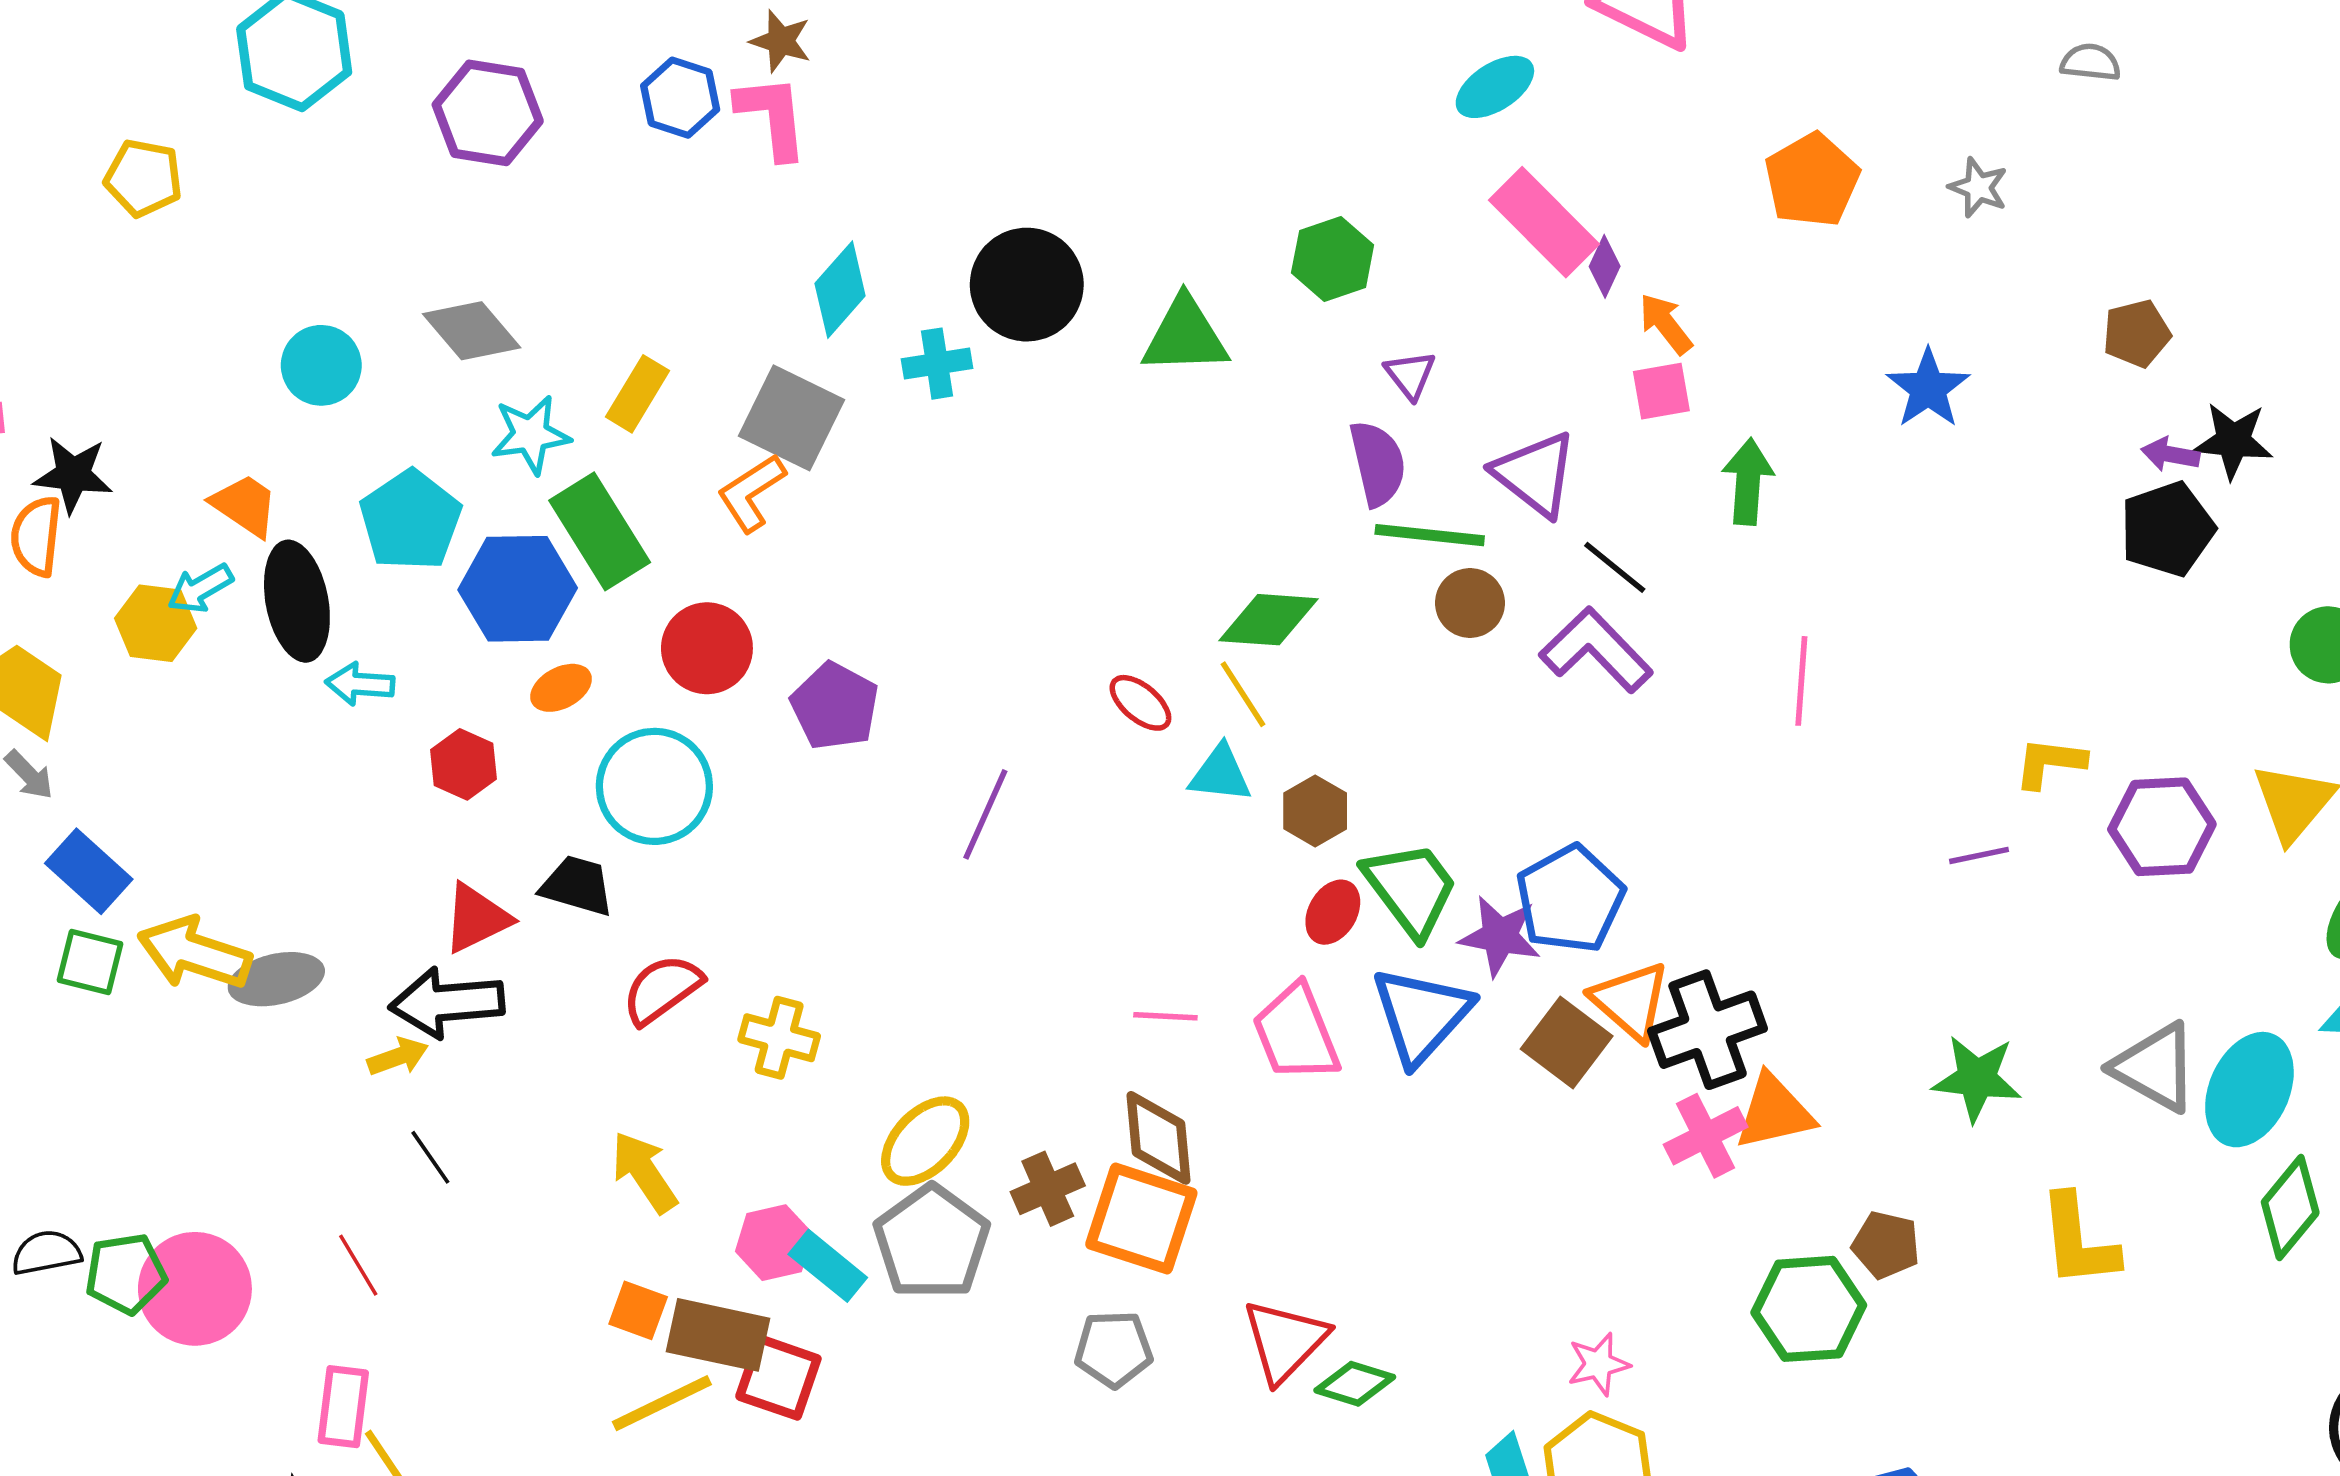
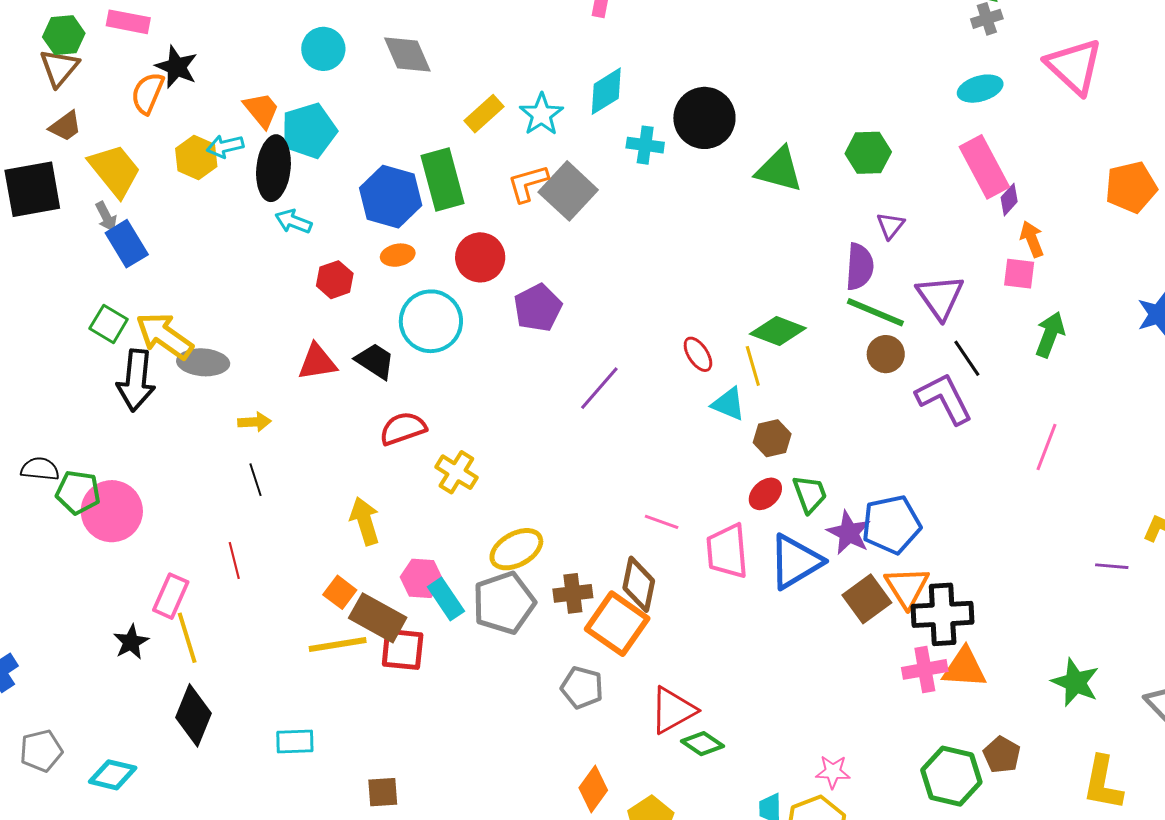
gray square: (792, 418) -> (568, 191), moved
cyan star: (531, 435) -> (541, 114), moved, turned 30
cyan pentagon: (410, 520) -> (309, 131), moved
blue rectangle: (89, 871) -> (127, 244), moved
green trapezoid: (1411, 889) -> (810, 494), size x0.7
black arrow: (447, 1003) -> (136, 380), moved, turned -96
red line: (358, 1265) -> (234, 560), moved
red square: (778, 1377) -> (403, 649), turned -30

